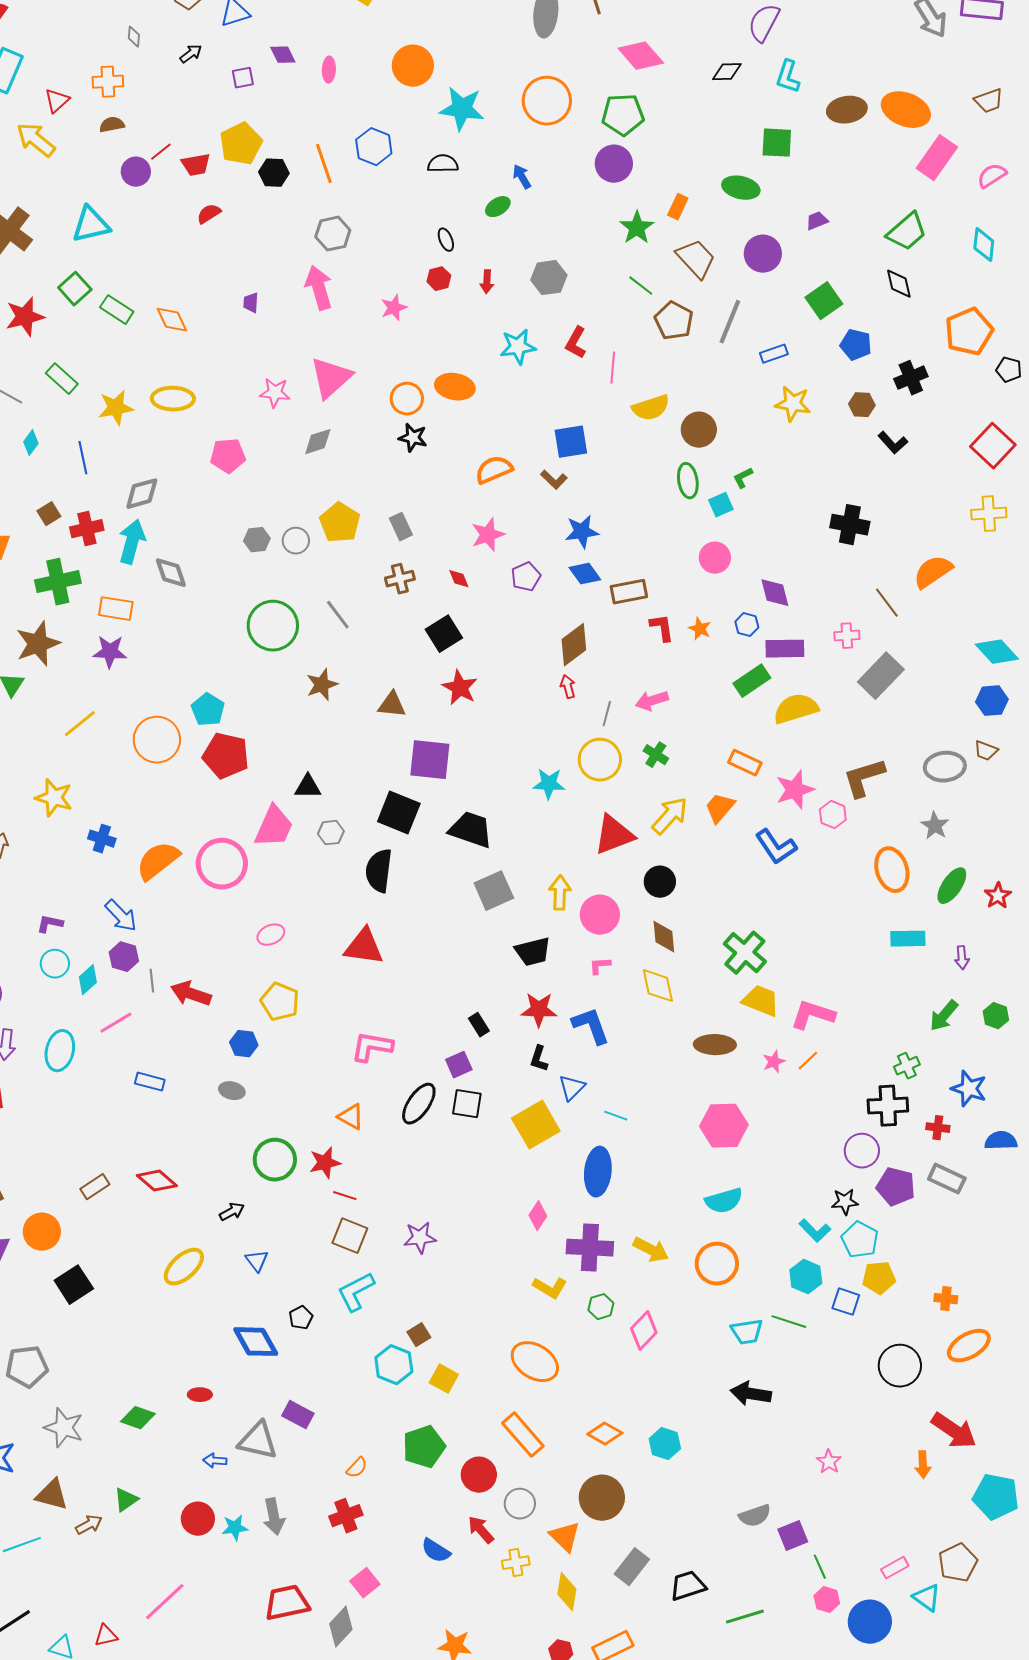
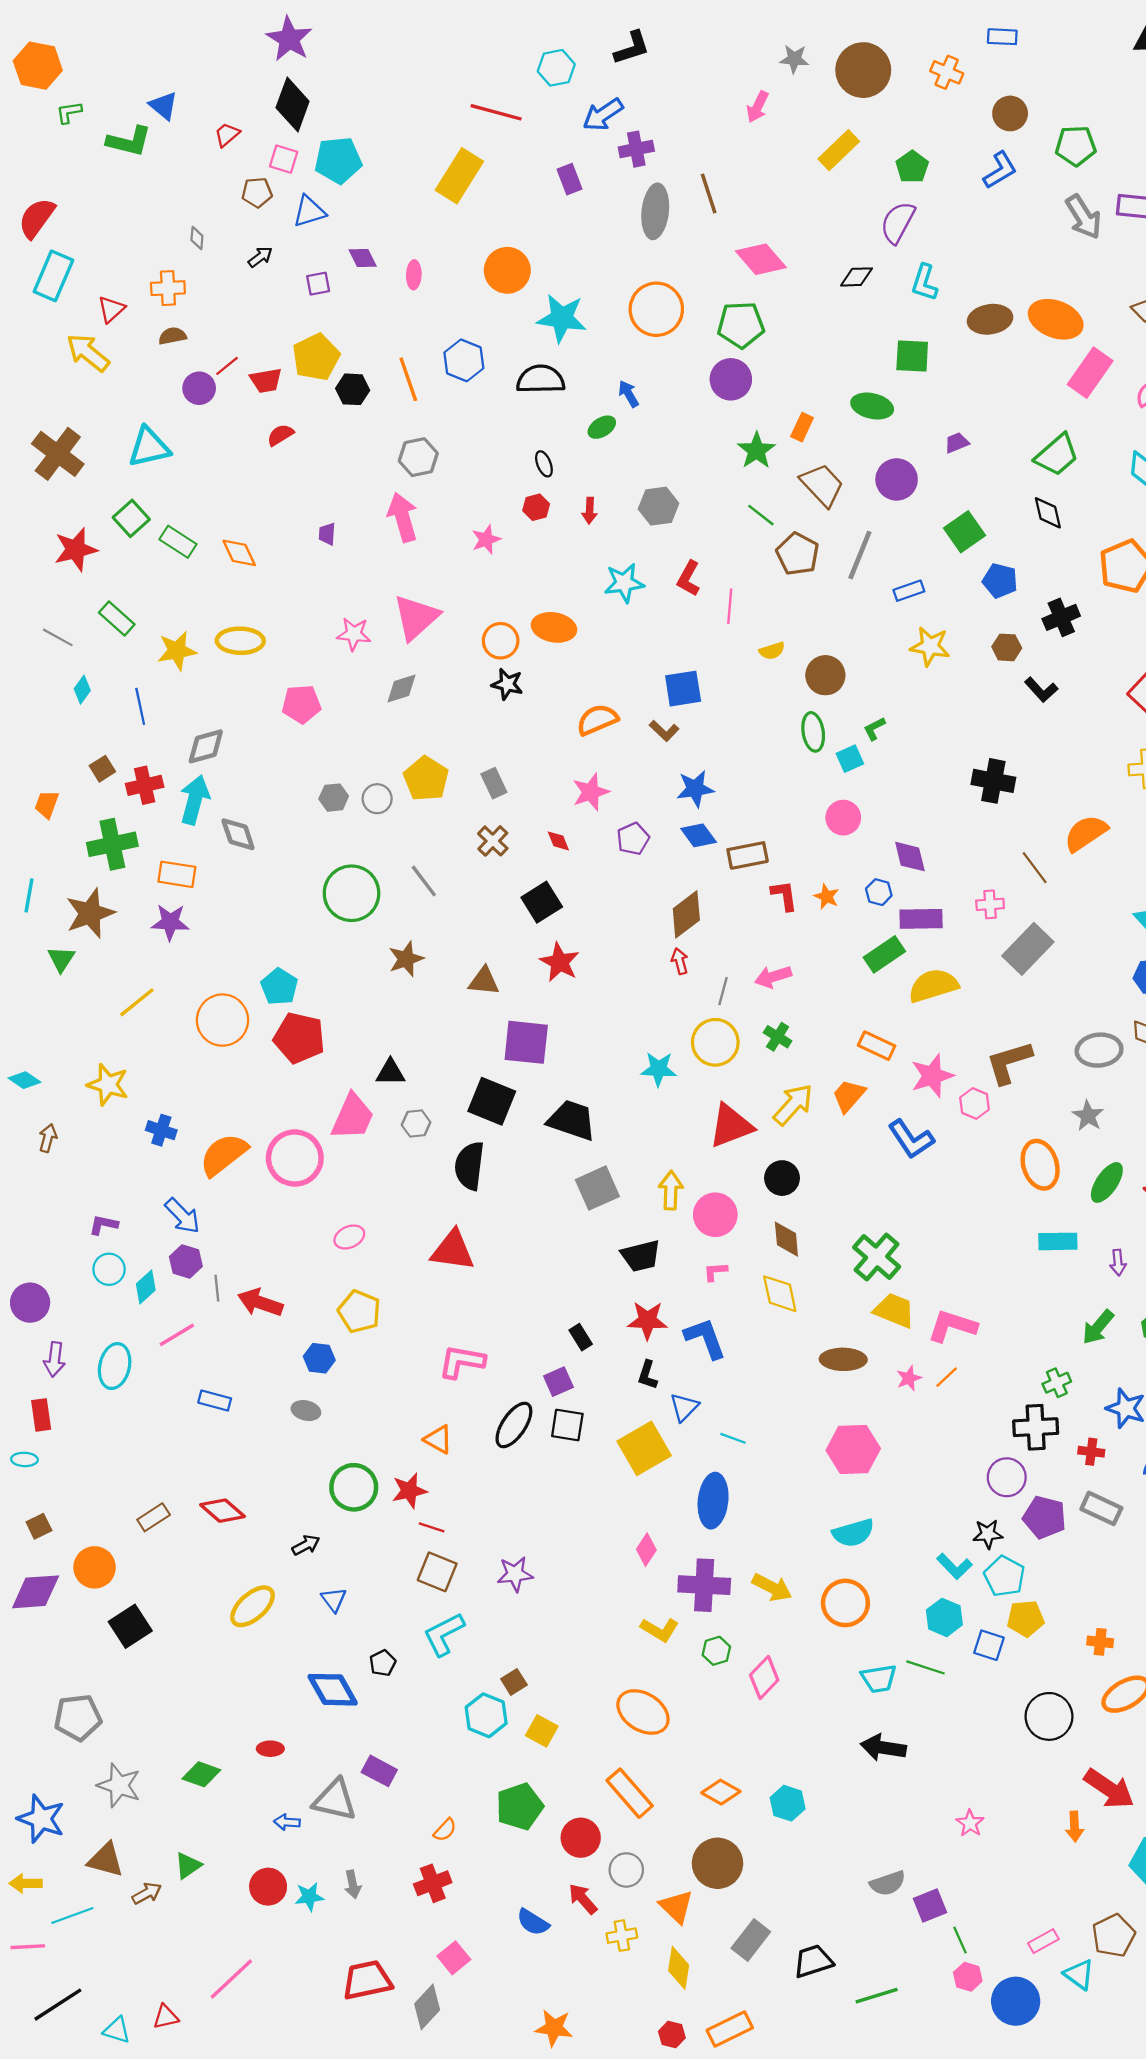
black semicircle: (443, 164) -> (541, 379), size x1.4
yellow semicircle: (651, 408) -> (772, 651), size x0.6
brown cross: (400, 579) -> (493, 841), turned -32
gray arrow: (274, 1517) -> (353, 1884), size x0.7

